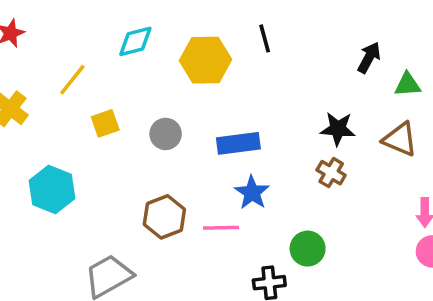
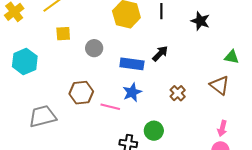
black arrow: (369, 58) -> (160, 54), moved
black star: (338, 129) -> (200, 21), moved

